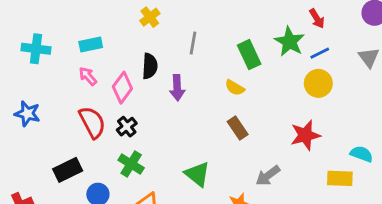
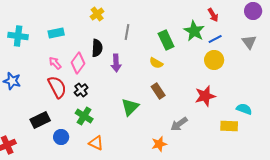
pink arrow: (88, 76) -> (55, 63), moved
green triangle: (197, 174) -> (130, 107), moved, turned 36

